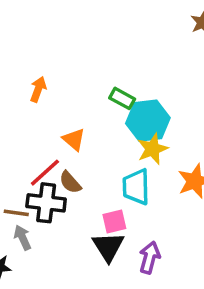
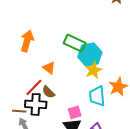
orange arrow: (38, 89) -> (27, 41), size x1.5
green rectangle: (122, 98) -> (75, 43), size x1.5
cyan trapezoid: (136, 187) -> (97, 96), moved

